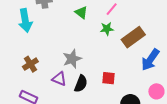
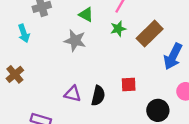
cyan arrow: (25, 20) -> (24, 33), size x0.7
gray star: (72, 59) -> (75, 41), moved, turned -30
brown cross: (30, 64) -> (15, 74), moved

